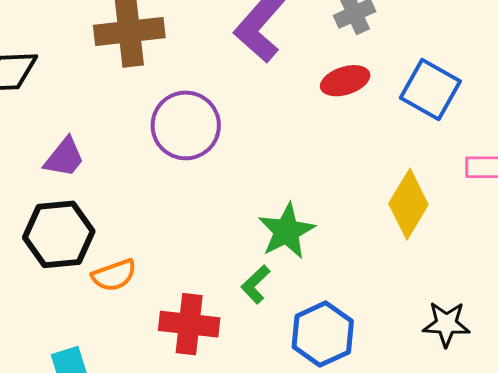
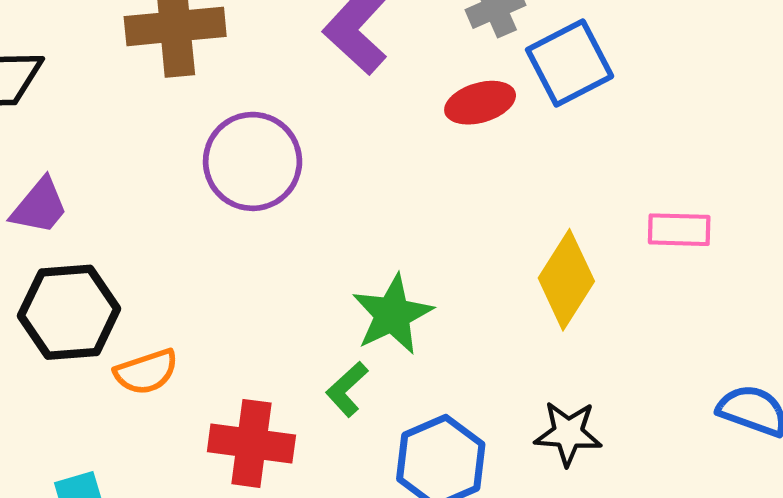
blue square: (430, 89) -> (570, 63), moved, turned 32
purple trapezoid: (64, 157) -> (40, 206), moved
black star: (446, 324) -> (568, 433), moved

